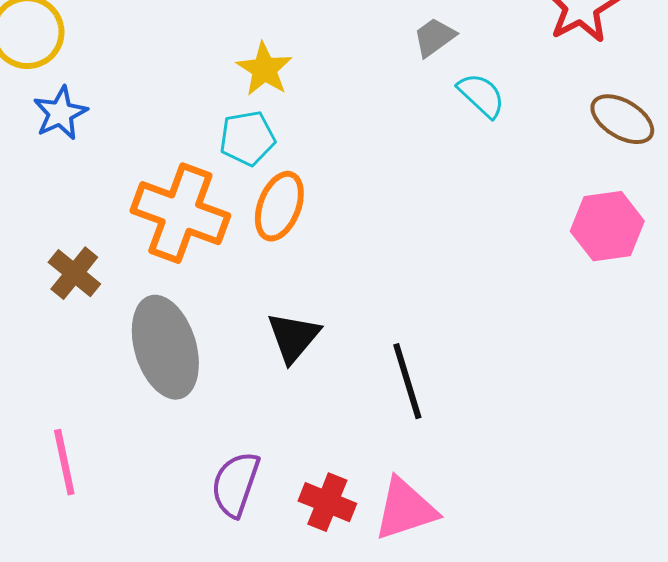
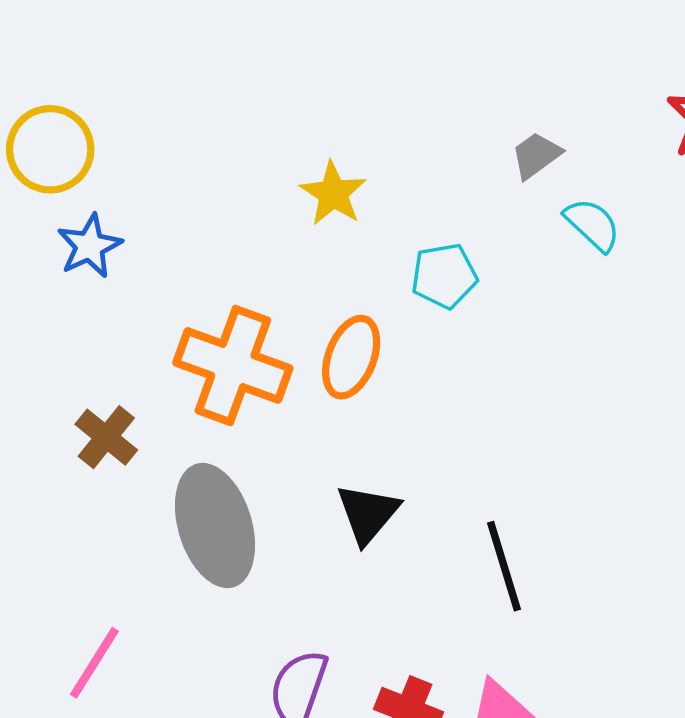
cyan pentagon: (247, 138) -> (444, 276), moved
pink line: (64, 462) -> (94, 663), turned 44

